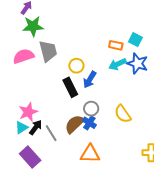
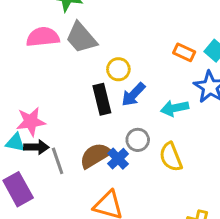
gray trapezoid: (48, 51) -> (81, 38), turned 140
cyan arrow: (117, 64) -> (175, 108), moved
gray circle: (91, 109) -> (138, 140), moved
black arrow: (36, 127) -> (36, 147), turned 42
cyan triangle: (22, 128) -> (15, 143), turned 32

